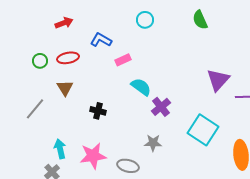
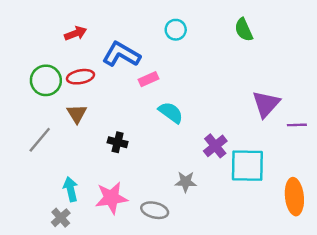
blue L-shape: (101, 40) -> (121, 54), size x1.4
green circle: (40, 61) -> (46, 80), size x1.6
purple cross: (161, 107) -> (215, 146), moved
cyan square: (203, 130) -> (247, 166), turned -32

